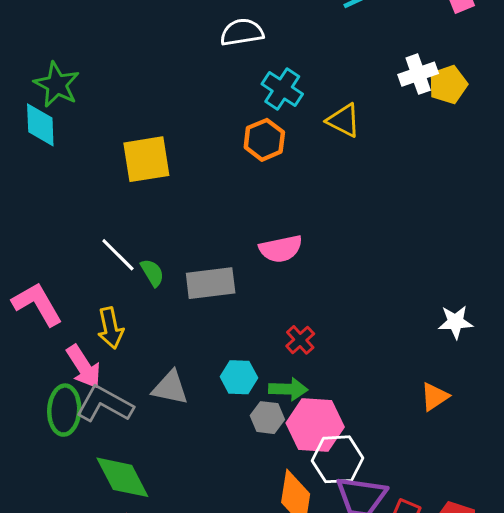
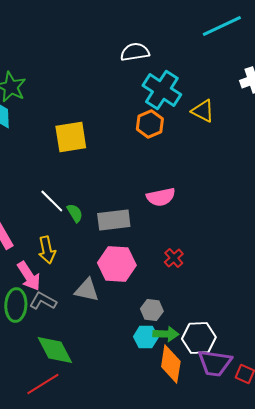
cyan cross: (282, 89) -> (162, 90), size x1.4
cyan hexagon: (239, 377) -> (146, 337), moved
green arrow: (288, 389) -> (166, 334), moved
gray L-shape: (105, 404) -> (43, 301), size x0.7
pink hexagon: (315, 425) -> (117, 264), moved

